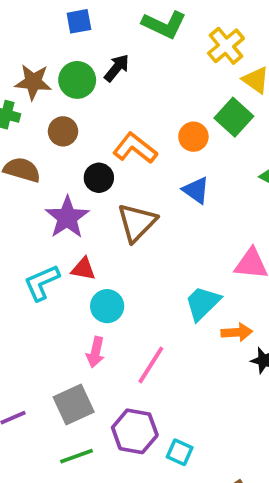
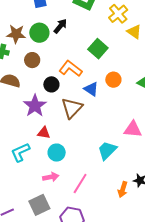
green square: (234, 117) -> (98, 49), moved
orange circle: (193, 137) -> (113, 80), moved
blue triangle: (196, 190) -> (91, 89), moved
cyan L-shape: (42, 283) -> (20, 152), moved
orange arrow: (237, 332) -> (123, 189), moved, turned 112
pink arrow: (96, 352) -> (51, 177), turned -112

